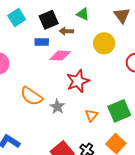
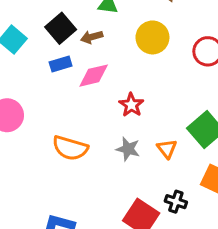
red star: (78, 81) -> (131, 105), size x0.7
gray star: (57, 107) -> (128, 149), moved

